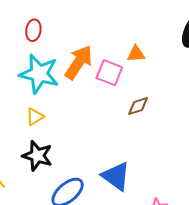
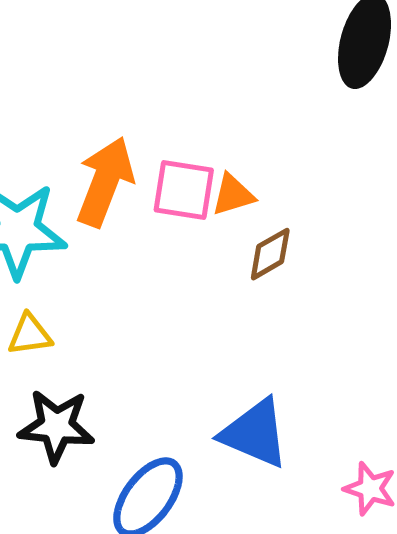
orange triangle: (136, 54) -> (233, 195), moved
yellow triangle: (35, 117) -> (30, 335), turned 36

